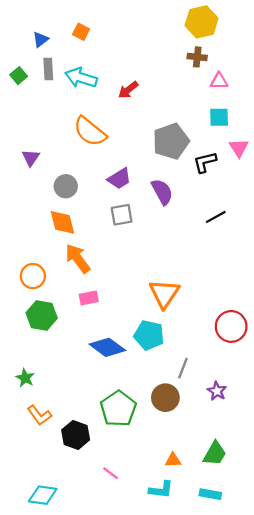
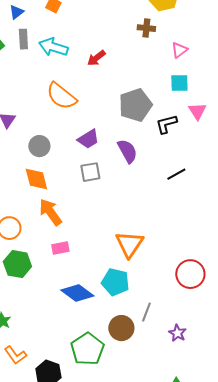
brown cross: (197, 57) -> (146, 28), moved
pink triangle: (219, 81) -> (179, 50), turned -36
brown circle: (165, 398) -> (121, 328), moved

